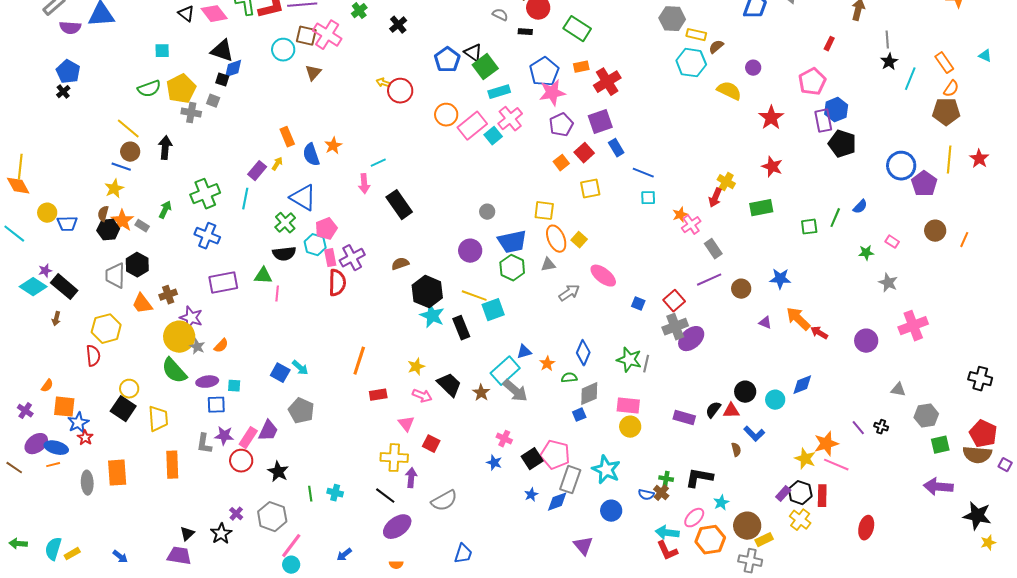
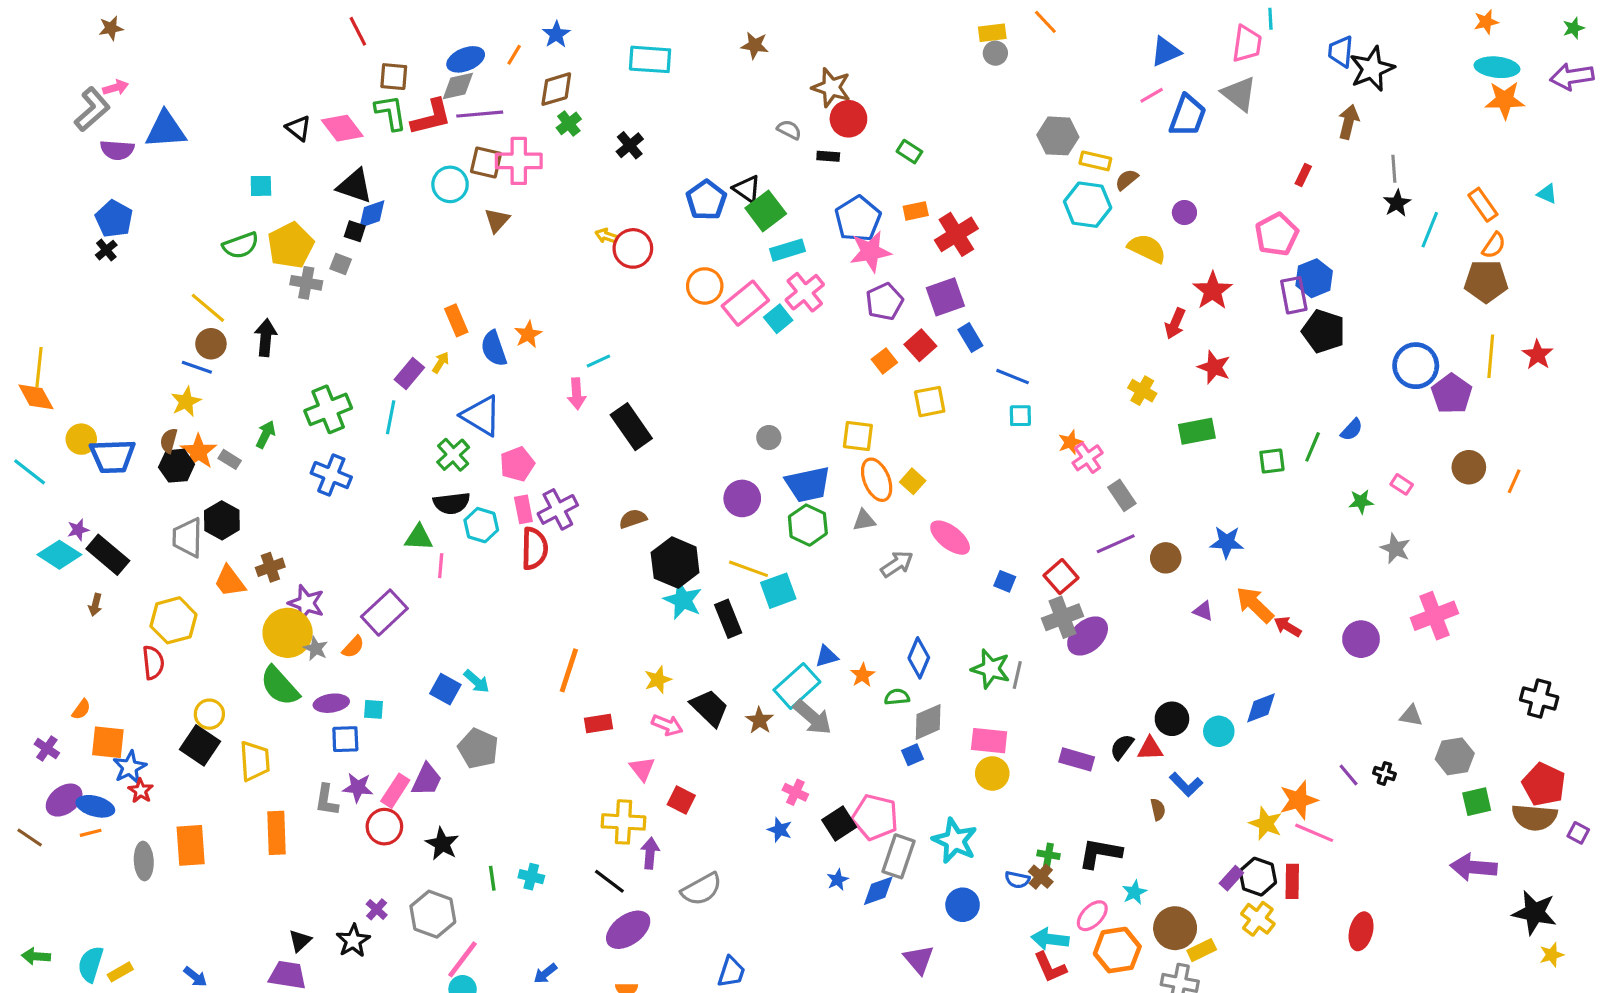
green rectangle: (577, 29) -> (909, 152), size x0.6
pink cross: (327, 35) -> (519, 161), turned -32
red arrow: (715, 198) -> (1175, 323), moved
blue trapezoid: (67, 224) -> (113, 456), size x1.4
cyan hexagon: (315, 245) -> (481, 525), moved
purple rectangle: (223, 283) -> (384, 613), moved, turned -32

